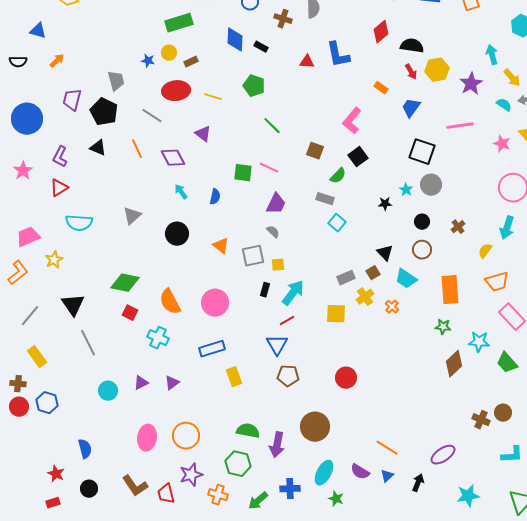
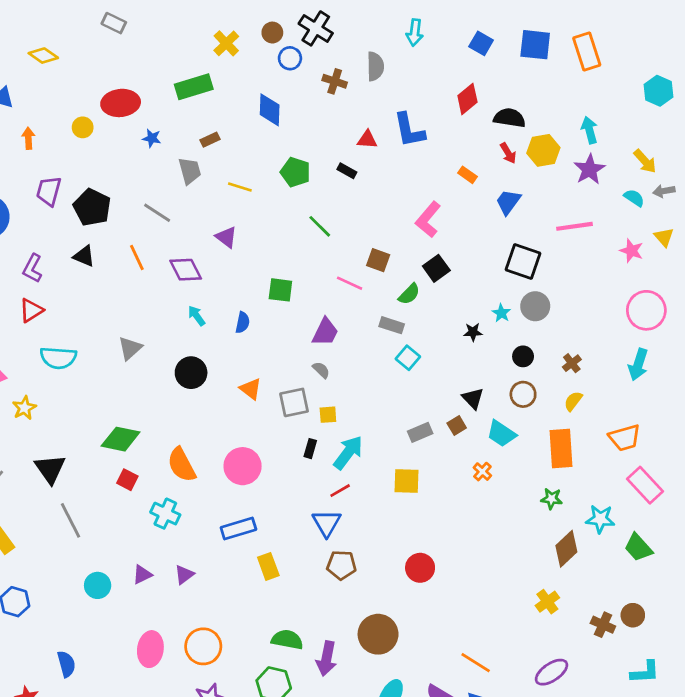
black rectangle: (261, 47) -> (347, 171), moved
yellow circle: (169, 53) -> (83, 127), moved
cyan arrow: (492, 55) -> (589, 130), moved
orange arrow: (57, 61) -> (28, 138), turned -49
gray trapezoid: (116, 81) -> (190, 171), moved
red ellipse: (176, 91) -> (121, 103), moved
pink line: (269, 168) -> (350, 283), moved
yellow semicircle: (485, 251) -> (573, 401), moved
yellow cross: (365, 297) -> (547, 602), moved

